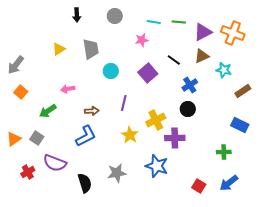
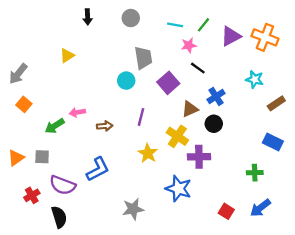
green line: (179, 22) -> (204, 25), turned -56
pink star: (142, 40) -> (189, 45), moved
gray trapezoid: (91, 49) -> (143, 58), moved
brown triangle: (202, 56) -> (190, 109), moved
pink arrow: (68, 89) -> (77, 112), moved
yellow cross: (156, 120) -> (177, 136), turned -30
blue L-shape: (86, 136) -> (98, 169), moved
gray square: (37, 138) -> (42, 157), turned -32
gray star: (117, 173) -> (133, 209), moved
black semicircle: (85, 183) -> (59, 217), moved

